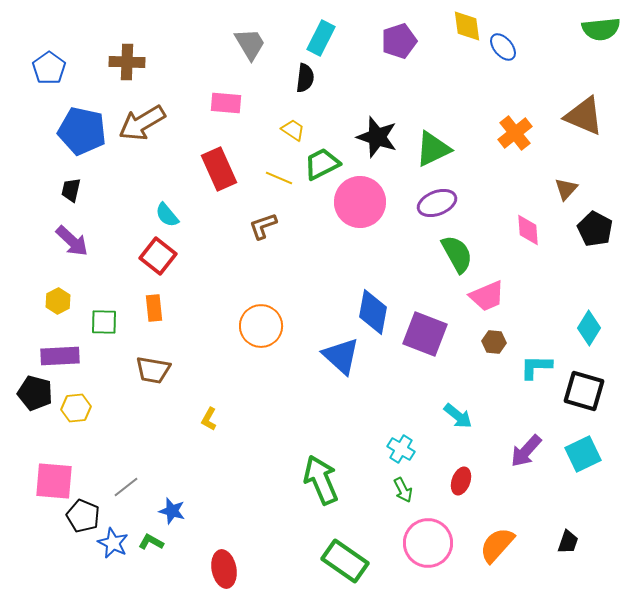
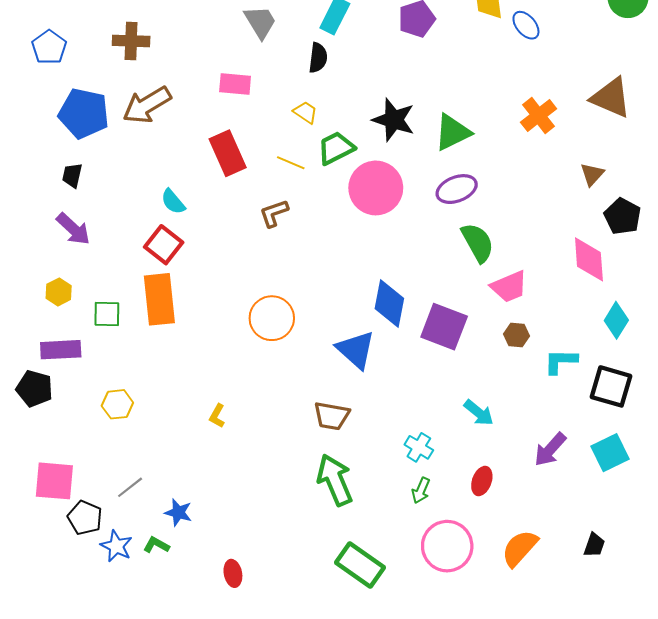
pink diamond: (528, 230) -> (589, 259), moved, size x1.4
orange rectangle: (154, 308) -> (159, 299), size x1.8
brown trapezoid: (153, 370) -> (332, 416), moved
yellow hexagon: (76, 408) -> (117, 404), moved
green arrow: (403, 490) -> (421, 490), turned 50
red ellipse: (224, 569) -> (233, 573), size x0.7

